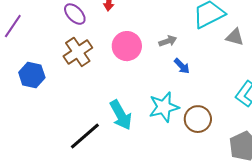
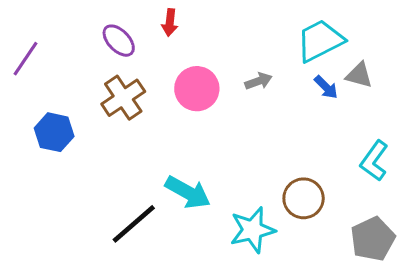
blue arrow: (182, 66) -> (326, 87), moved
cyan star: (164, 107) -> (252, 230), moved
cyan arrow: (121, 115) -> (188, 192), turned -32

